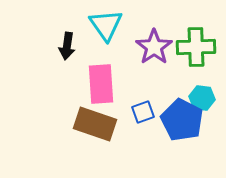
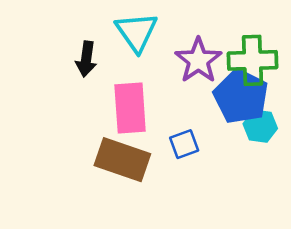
blue pentagon: (182, 120) -> (241, 96), moved

